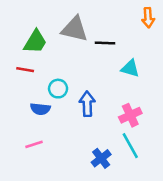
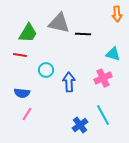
cyan triangle: (130, 68) -> (113, 54), moved
blue semicircle: (40, 109) -> (22, 93), moved
pink cross: (130, 115) -> (103, 78), moved
pink line: (34, 144) -> (27, 114), turned -40

